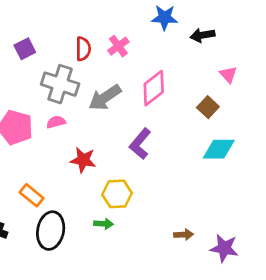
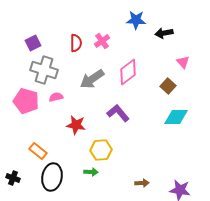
gray cross: (60, 84) -> (44, 70), moved
purple L-shape: (140, 144) -> (118, 113), turned 100
brown arrow: (184, 235) -> (142, 183), moved

